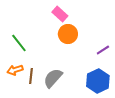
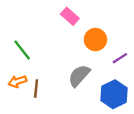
orange circle: (68, 34) -> (95, 40), moved
gray semicircle: (53, 78) -> (79, 76), moved

